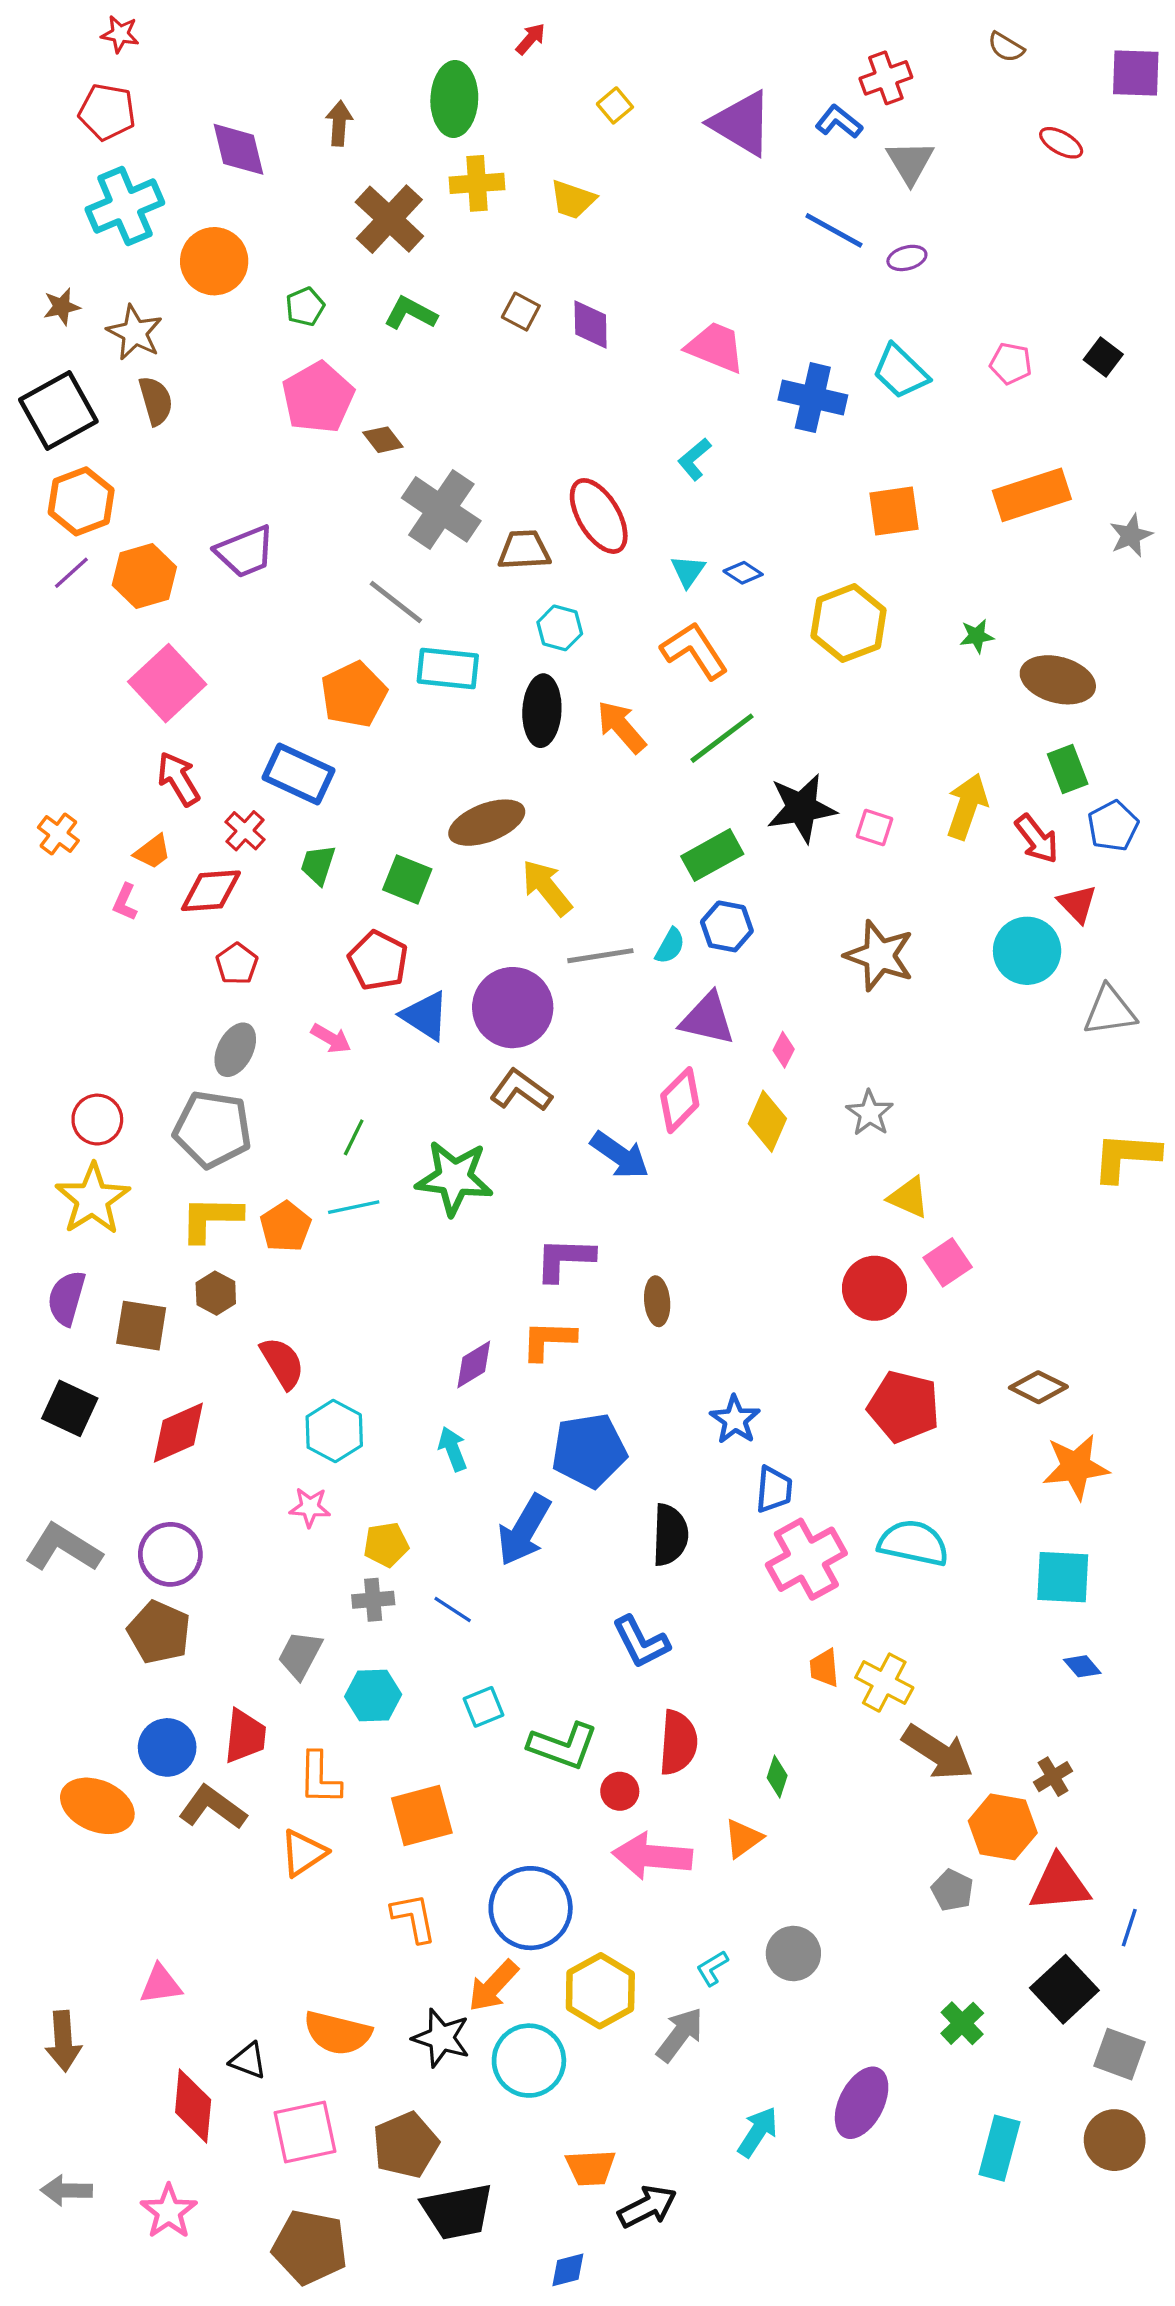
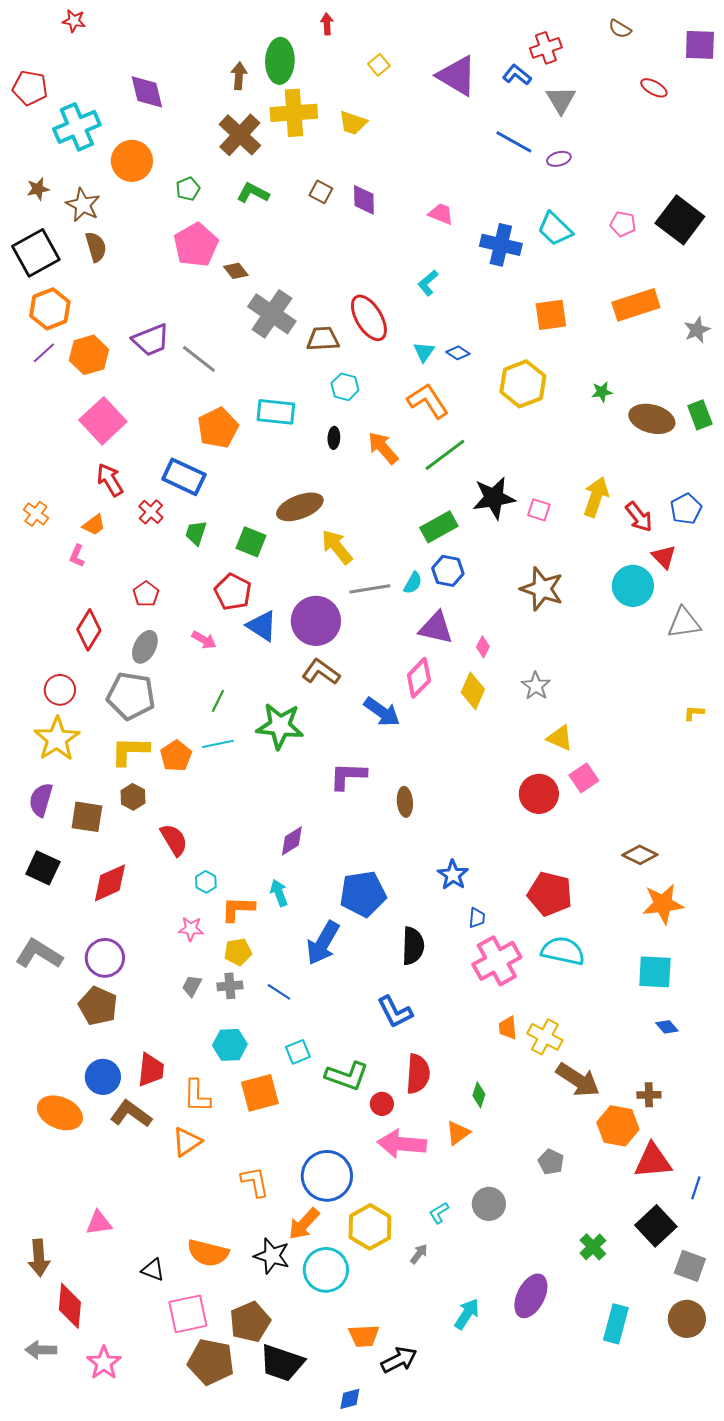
red arrow: (531, 39) -> (327, 24), turned -45
red pentagon: (107, 112) -> (30, 88), moved
brown arrow: (339, 123) -> (239, 76), moved
yellow cross: (477, 183) -> (294, 113), size x1.4
pink trapezoid: (716, 347) -> (441, 214), size x0.7
black square: (1103, 357) -> (680, 220), size x2.0
gray line: (396, 602) -> (199, 359), moved
black ellipse: (542, 711) -> (334, 438), size x0.5
green rectangle: (1068, 769) -> (700, 415), moved
red diamond: (211, 891) -> (89, 630), moved, turned -54
yellow L-shape: (1126, 1157) -> (694, 713), size x0.5
orange L-shape: (548, 1340) -> (238, 909), moved
red pentagon: (904, 1407) -> (550, 894), moved
cyan hexagon: (334, 1431) -> (206, 882), size x0.6
blue trapezoid: (774, 1489) -> (477, 918), size x0.7
gray trapezoid: (300, 1655) -> (192, 986), moved, size x0.7
brown cross: (1053, 1777) -> (649, 1095), turned 30
orange square: (422, 1816) -> (260, 1093), moved
gray pentagon: (952, 1890) -> (551, 1162), moved
gray arrow: (680, 2035) -> (419, 1254), size x0.6
red diamond: (193, 2106) -> (70, 1306), moved
black trapezoid: (458, 2211) -> (282, 1363), turned 30
brown pentagon: (310, 2247) -> (211, 1362), moved

